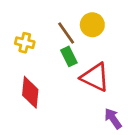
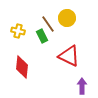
green rectangle: (69, 56) -> (42, 36), moved
purple arrow: (113, 119) -> (82, 86), turned 35

